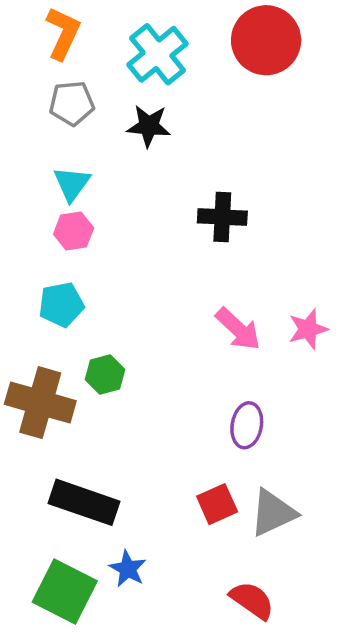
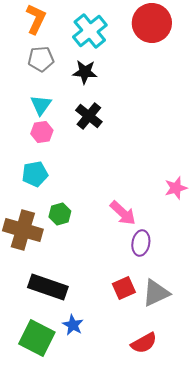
black cross: (222, 217) -> (89, 116), moved, turned 36
pink arrow: (238, 329) -> (123, 213), moved
red semicircle: (252, 600) -> (144, 343), turned 116

